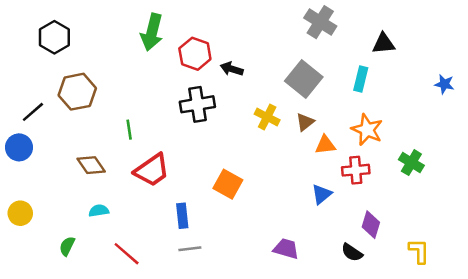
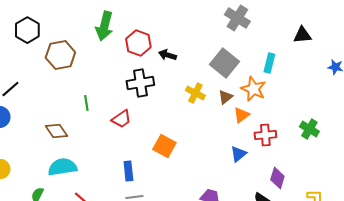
black triangle: (384, 44) -> (302, 35), moved
brown hexagon: (77, 92) -> (60, 55), moved
orange star: (367, 130) -> (253, 89), moved
orange triangle: (325, 145) -> (241, 115), turned -30
red trapezoid: (152, 170) -> (121, 119), moved, size x0.7
cyan semicircle: (99, 211) -> (62, 167), size x1.8

